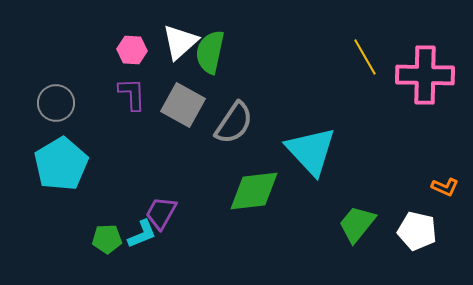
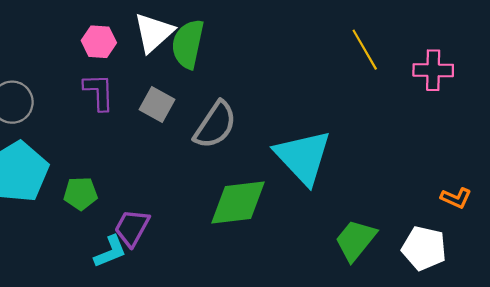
pink cross: (425, 75) -> (433, 70), size x0.6
gray square: (183, 105) -> (157, 104), size x0.7
green pentagon: (107, 239) -> (81, 193), moved

